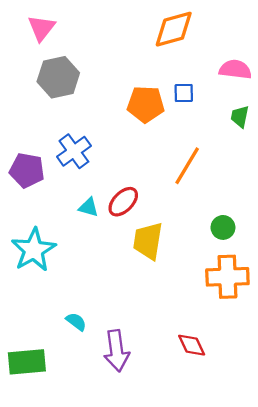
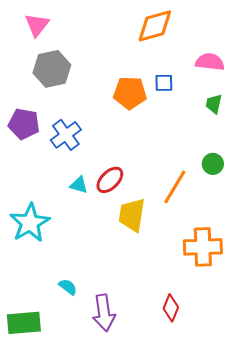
orange line: (187, 166) -> (175, 187), moved
purple pentagon: (27, 170) -> (24, 124), moved
green circle: (223, 227) -> (213, 164), moved
red diamond: (192, 345) -> (171, 308), turned 48

